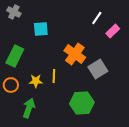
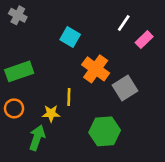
cyan square: (41, 29) -> (70, 37), moved, turned 35
green rectangle: (15, 56) -> (19, 71), turned 45
yellow star: (36, 81) -> (51, 114), moved

